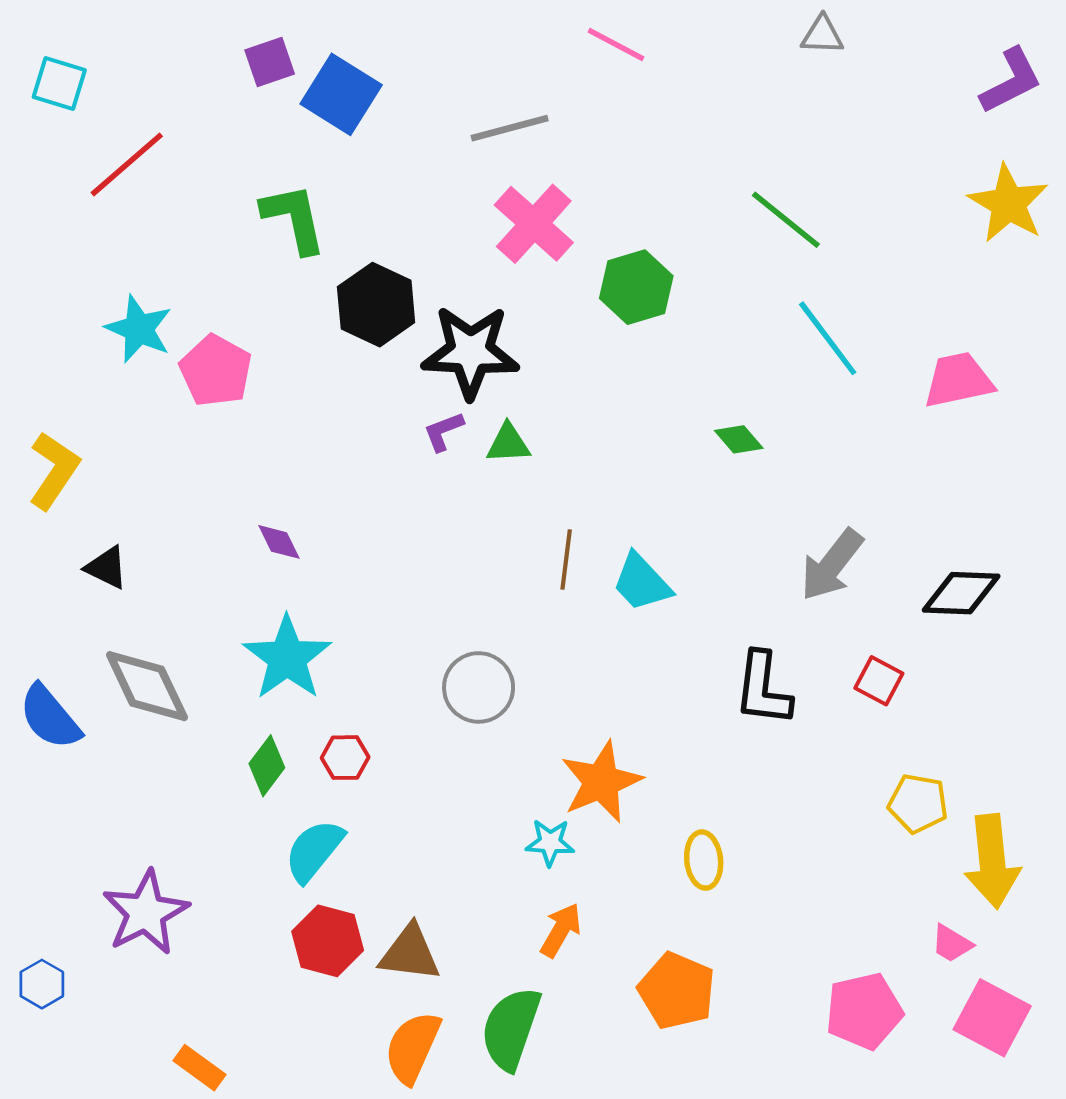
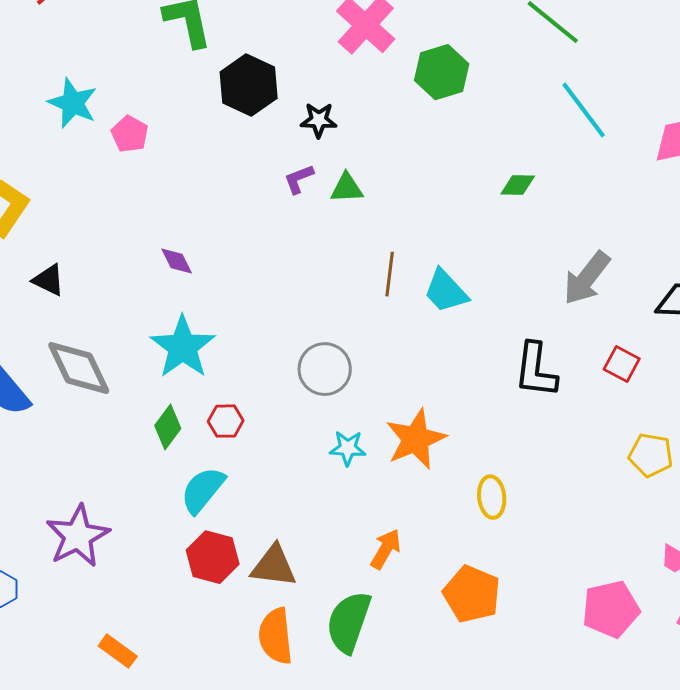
black star: (470, 352) -> (319, 120), size x0.5
pink pentagon: (216, 371) -> (130, 134), size x0.7
green diamond: (739, 439) -> (518, 185), turned -48
cyan star: (550, 843) -> (348, 448), moved
orange semicircle: (412, 1047) -> (276, 636), turned -30

